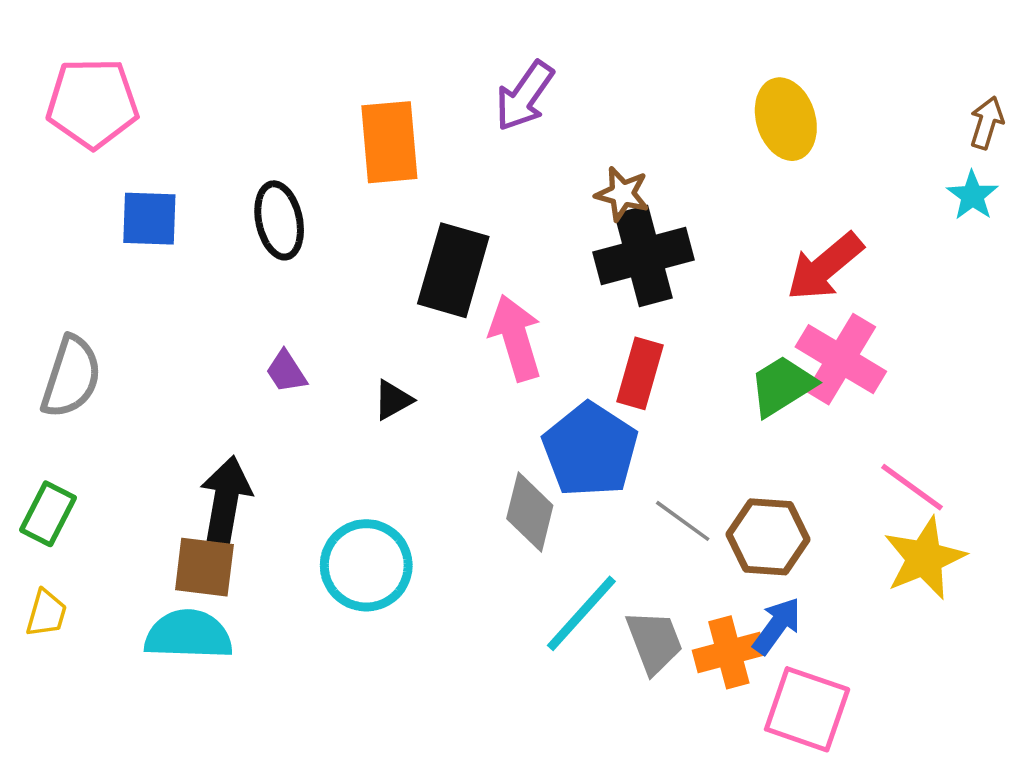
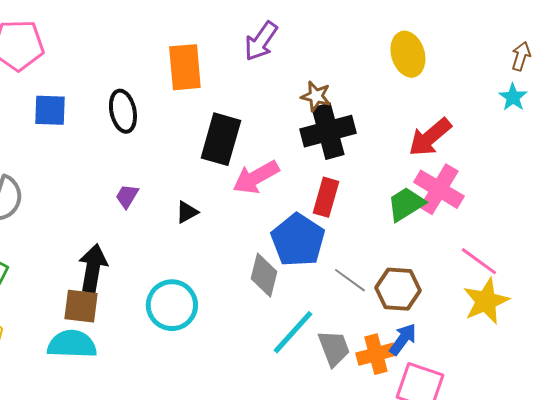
pink arrow: (516, 338) -> (256, 177), turned -102
purple trapezoid: (286, 372) -> (127, 196), turned 64

